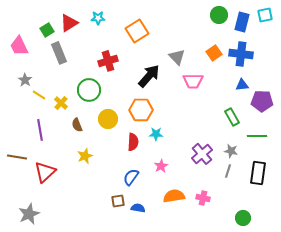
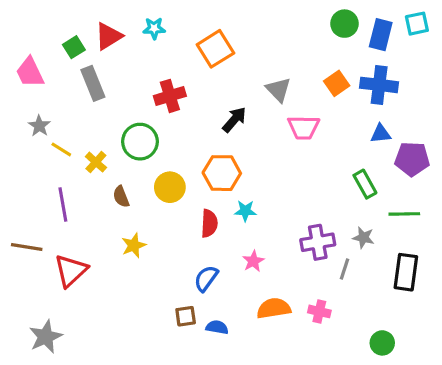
black arrow: (149, 76) -> (234, 120), size x0.7
purple cross: (202, 154) -> (318, 242), turned 30
gray line: (228, 171) -> (344, 269), moved

